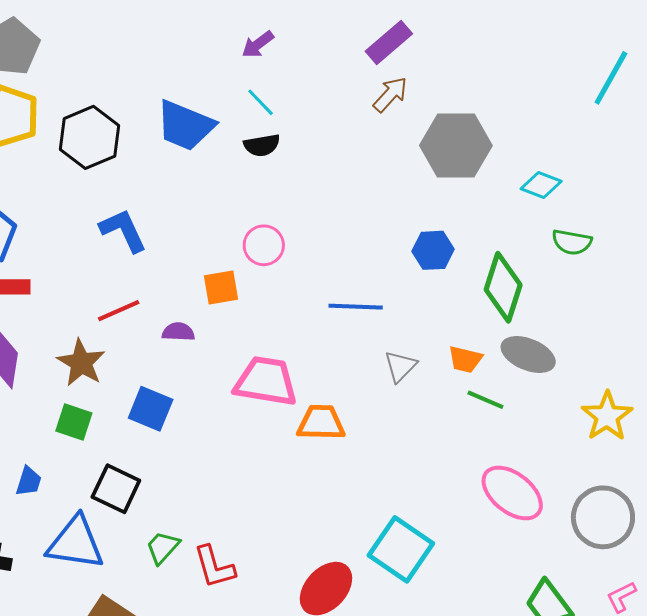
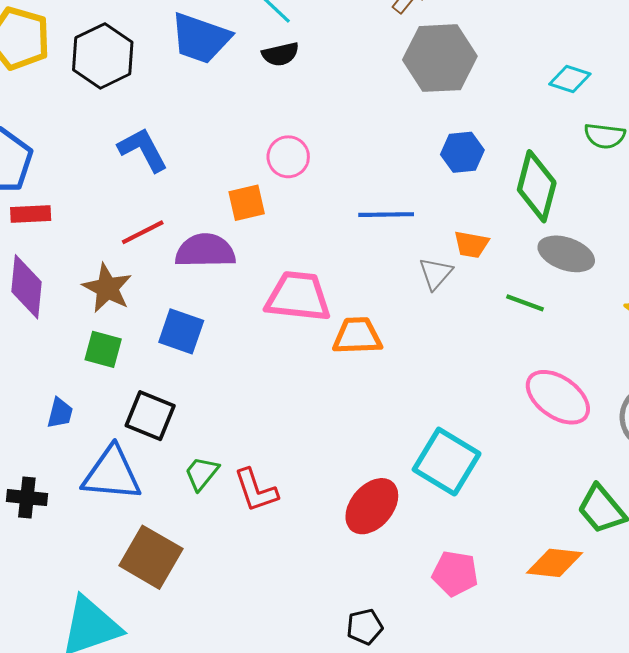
gray hexagon: (456, 146) -> (440, 58), moved
purple semicircle: (178, 332) -> (205, 251), size x1.8
orange trapezoid: (465, 359) -> (471, 244), moved

